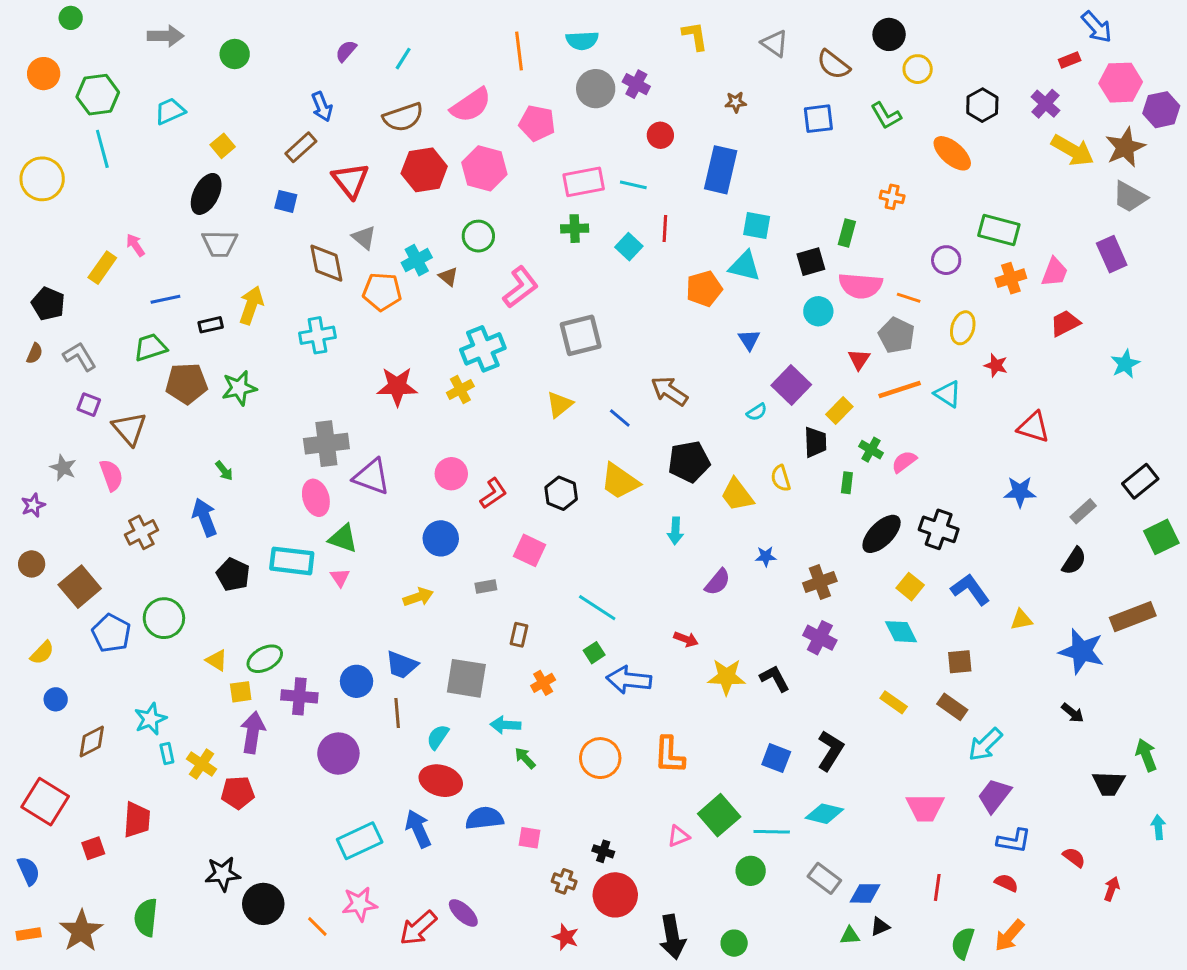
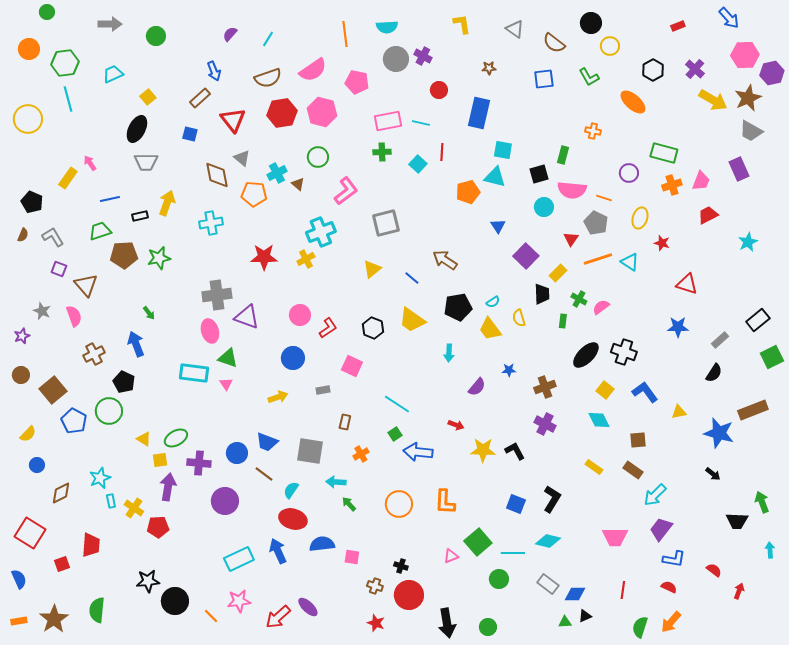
red rectangle: (1070, 60) -> (678, 26), moved
cyan semicircle: (757, 412) -> (493, 302), moved
black pentagon: (233, 575) -> (124, 382), moved
brown line: (397, 713) -> (264, 474), turned -48

